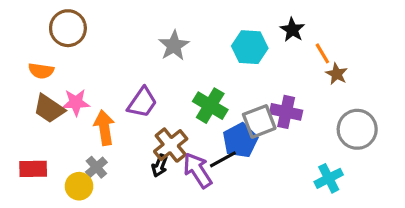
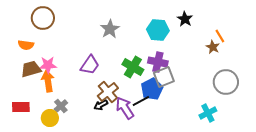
orange line: (322, 53) -> (220, 36), moved
brown trapezoid: (49, 109) -> (31, 69), turned 130
purple cross: (286, 112) -> (158, 62), moved
orange arrow: (104, 128) -> (48, 81), moved
black arrow: (160, 166) -> (101, 105), turned 40

